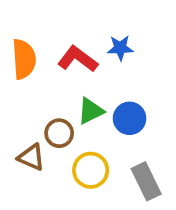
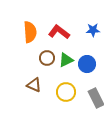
blue star: (120, 48) -> (93, 30), moved
brown circle: (59, 133) -> (47, 58), moved

